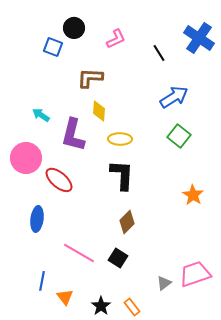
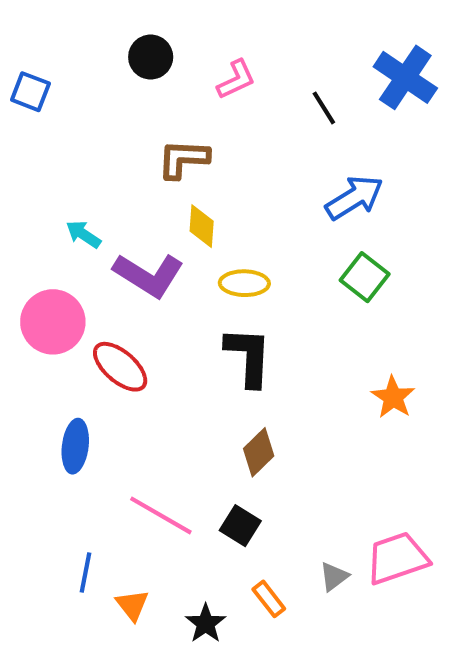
blue square: (53, 47) -> (30, 92), moved
purple L-shape: (73, 135) -> (149, 275), turned -72
orange rectangle: (132, 307) -> (269, 599), moved

